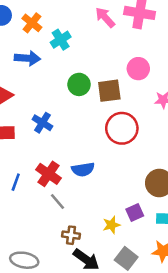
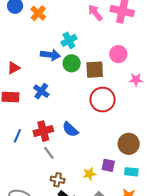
cyan cross: (61, 40) -> (69, 40), moved
blue arrow: (27, 58) -> (50, 55), moved
blue semicircle: (83, 169) -> (70, 129), turned 48
red cross: (49, 174) -> (43, 131), turned 36
purple square: (135, 212) -> (108, 165), turned 32

